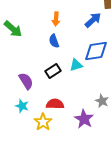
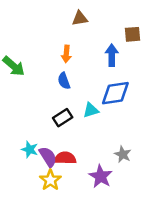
blue arrow: (93, 20) -> (112, 55), turned -48
purple semicircle: (26, 81) -> (48, 157), moved
cyan star: (22, 106) -> (30, 149), moved

